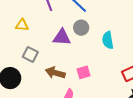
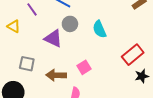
yellow triangle: (22, 25) -> (14, 26), moved, turned 40
purple triangle: (62, 37) -> (53, 38), turned 36

